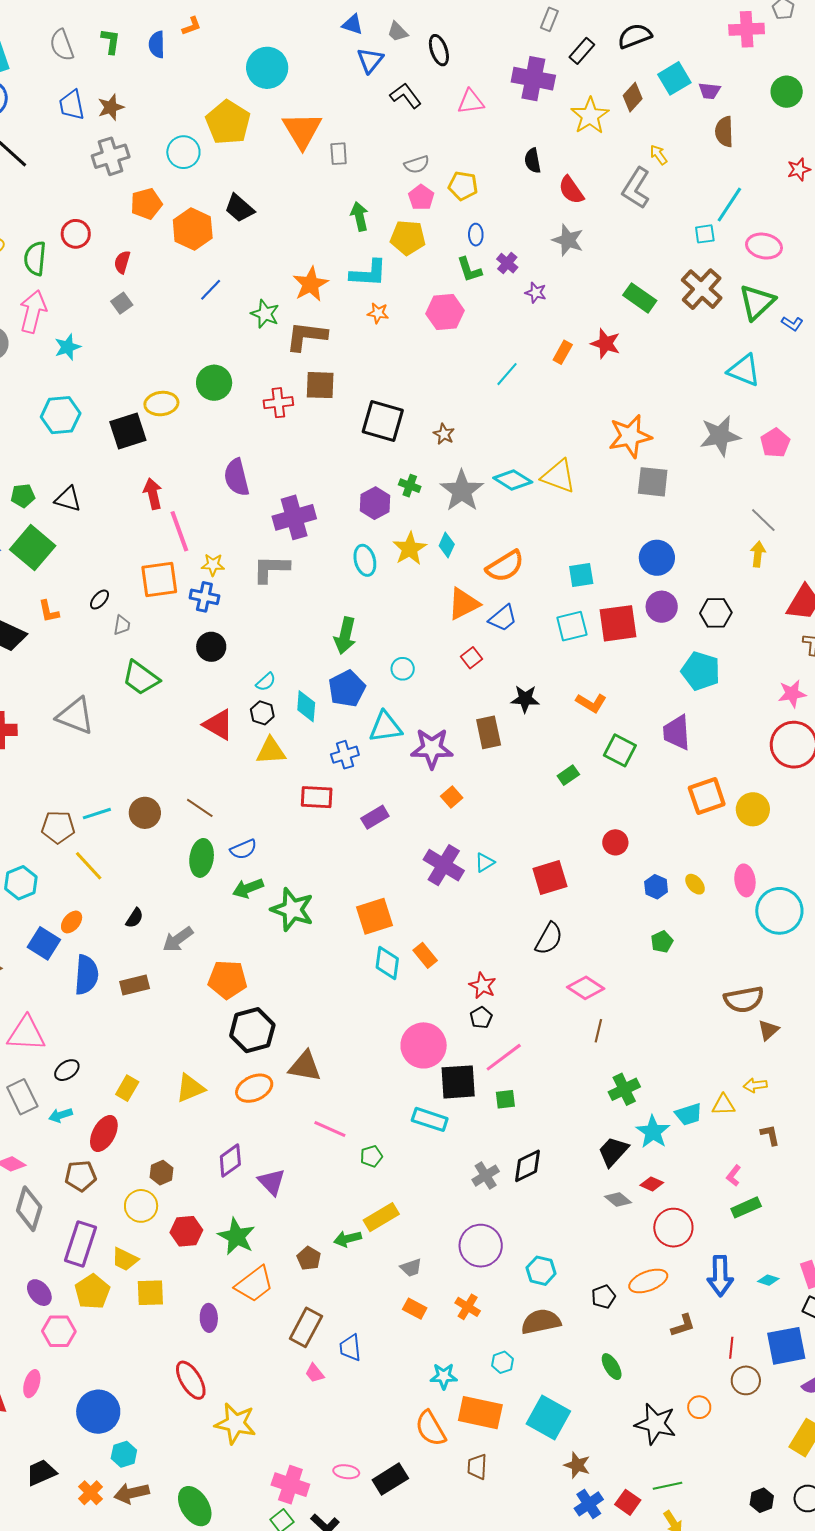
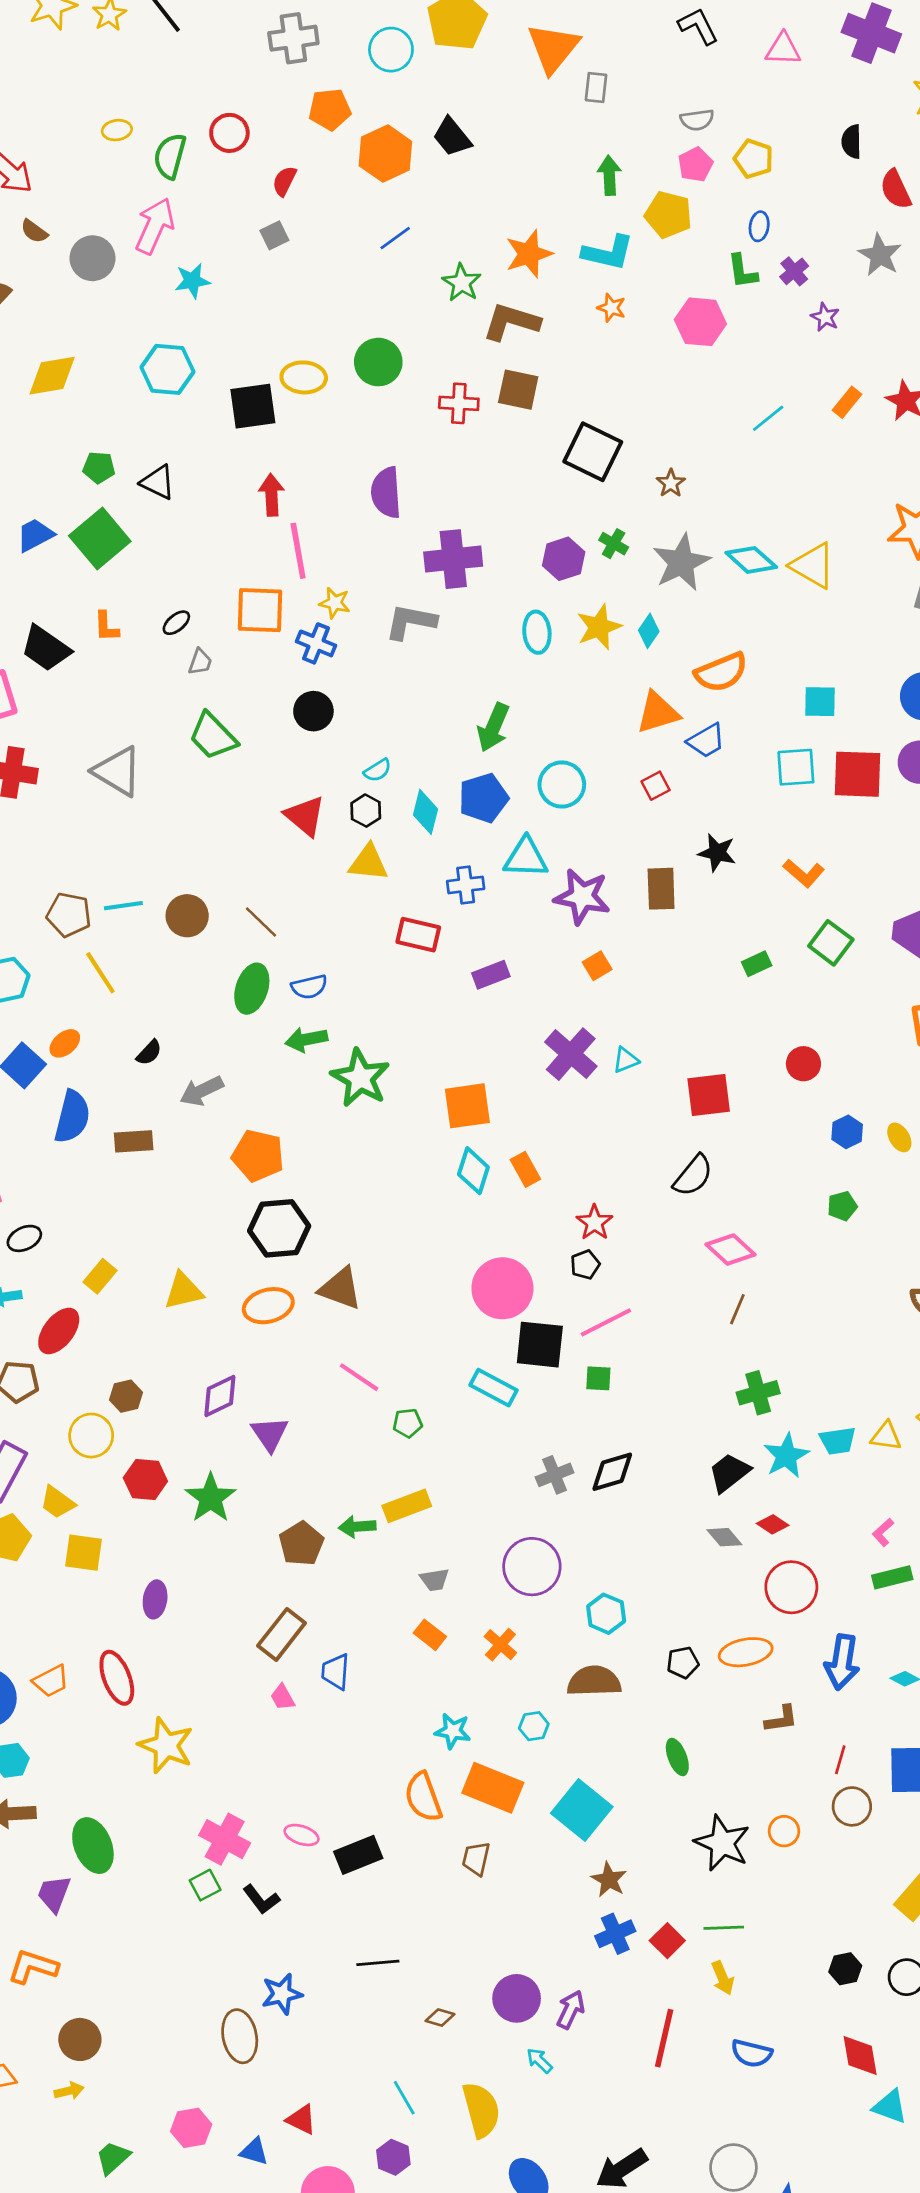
cyan circle: (403, 669) -> (562, 784), size x1.5
brown pentagon: (309, 1258) -> (301, 1544), size x1.4
orange trapezoid: (254, 1284) -> (51, 1681), moved, size x0.7

